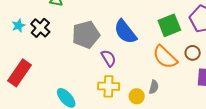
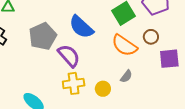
purple semicircle: (109, 58) -> (69, 56), size x1.4
gray semicircle: (154, 87) -> (126, 76), moved, turned 32

